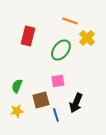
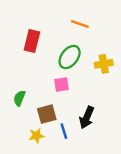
yellow cross: (87, 38) -> (104, 64), moved, turned 35
pink square: (58, 81) -> (62, 84), moved
yellow star: (17, 111) -> (36, 136), moved

